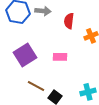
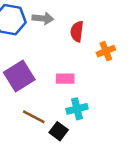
cyan cross: (88, 92) -> (77, 109), moved

